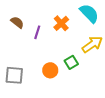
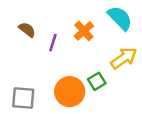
orange circle: (50, 70) -> (70, 92), size x1.5

